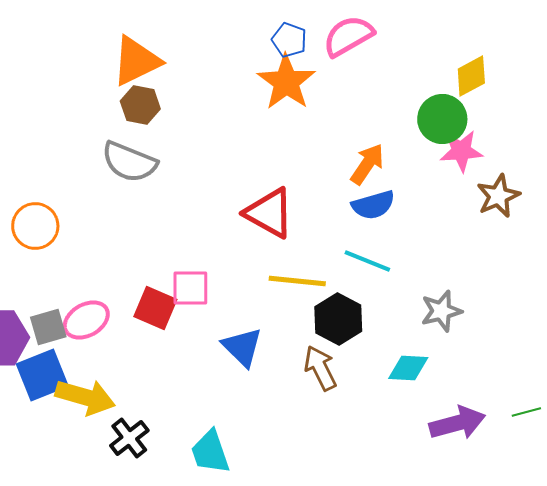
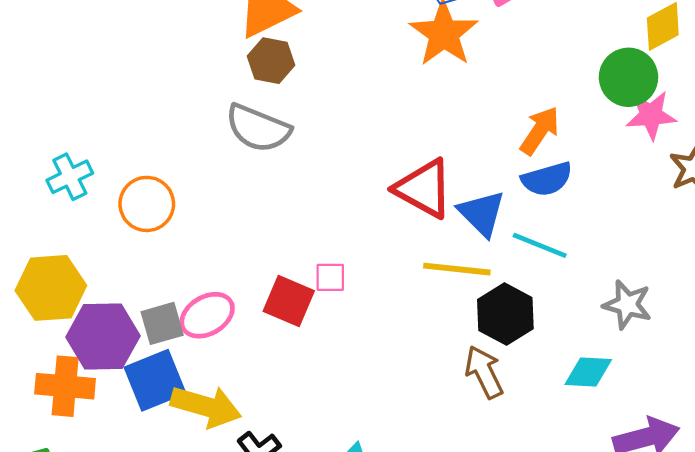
pink square: (190, 288) -> (330, 277), size x0.7
gray star: (441, 311) -> (627, 305), turned 30
blue triangle: (242, 347) -> (482, 213), moved

